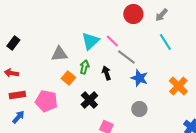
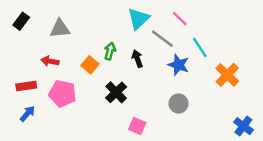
cyan triangle: (90, 41) -> (139, 19), moved
pink line: (112, 41) -> (180, 19), moved
cyan line: (165, 42) -> (200, 47), moved
gray triangle: (59, 54) -> (60, 29), moved
red arrow: (11, 73) -> (50, 61), moved

